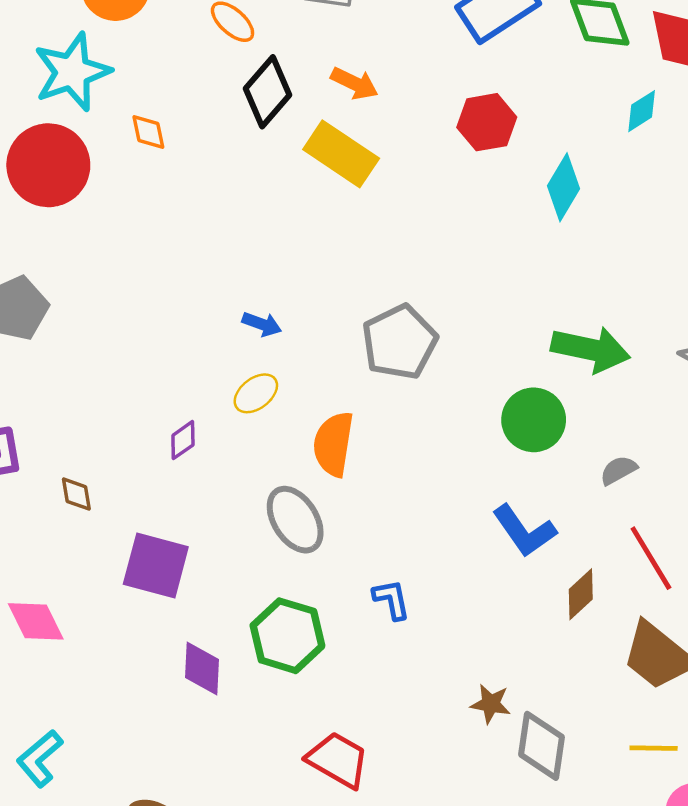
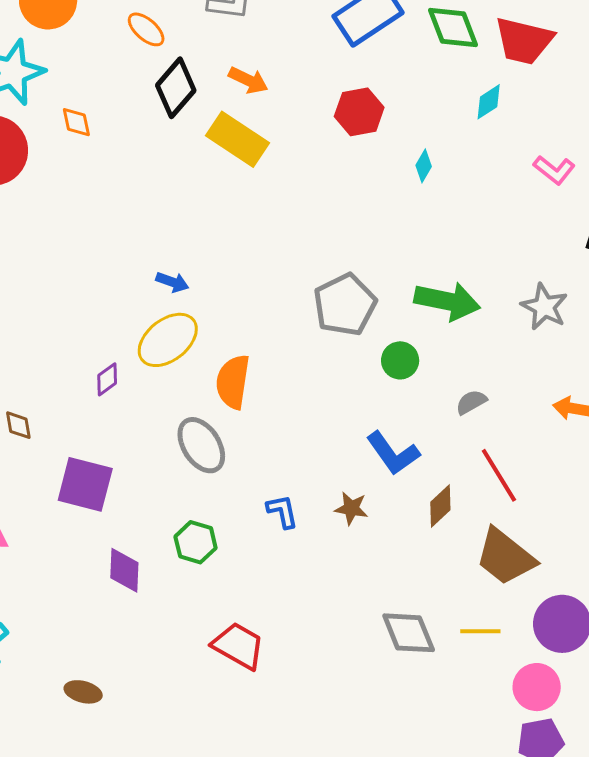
cyan diamond: (564, 187) -> (424, 166), size x0.6
gray pentagon: (399, 342) -> (345, 305), moved
yellow ellipse: (256, 393) -> (168, 340), size x1.6
green circle: (534, 420) -> (400, 360), size x0.7
green hexagon: (287, 636) -> (196, 542), size x0.7
brown star: (491, 704) -> (351, 508), moved
gray diamond: (542, 746) -> (409, 633), turned -30
yellow line: (654, 748) -> (480, 631), moved

